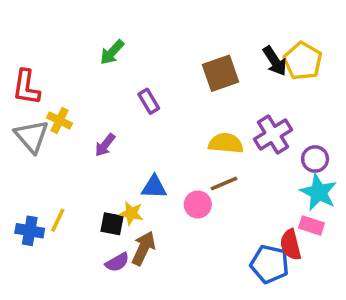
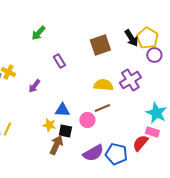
purple circle: (315, 159) -> (154, 55), moved
black square: (112, 224) -> (65, 131), moved
red semicircle: (291, 245) -> (140, 143), turned 54
purple semicircle: (117, 262) -> (93, 153), moved, size x1.5
blue pentagon: (270, 264) -> (116, 154), moved

